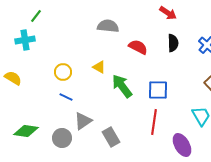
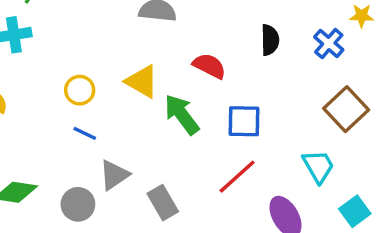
red semicircle: (138, 47) -> (209, 66), moved
yellow triangle: (99, 67) -> (142, 81), size x1.5
red line: (154, 122) -> (237, 177), turned 40

